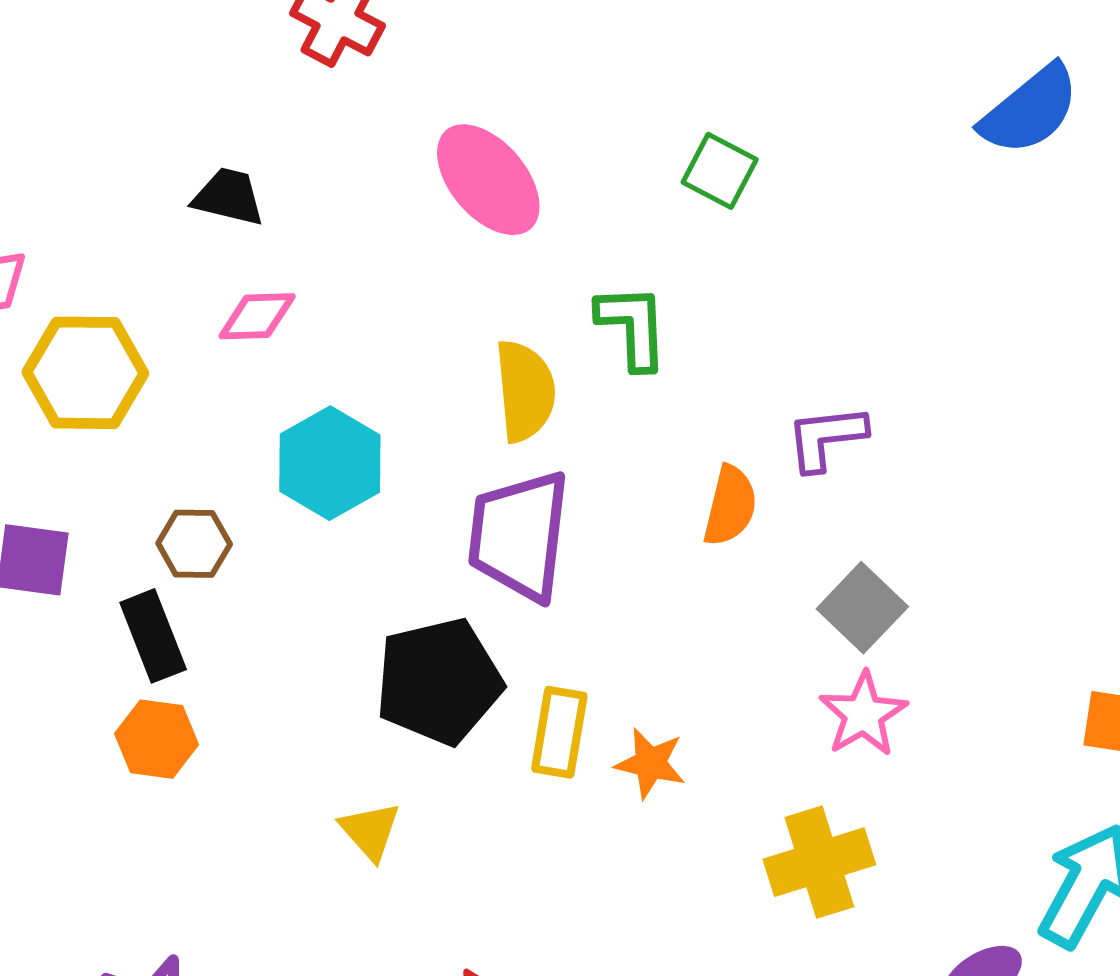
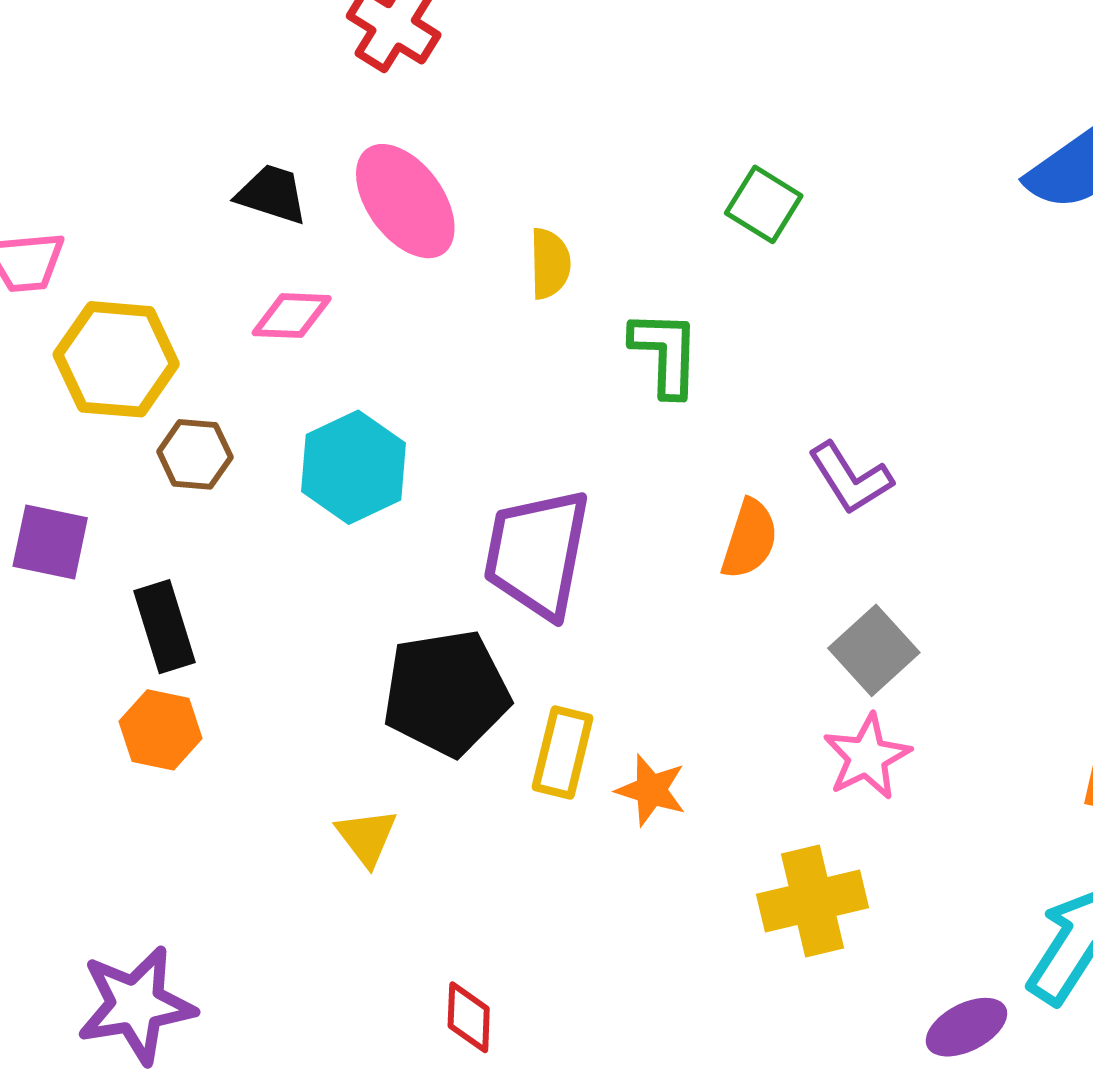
pink ellipse: (488, 180) -> (405, 201), moved
yellow semicircle: (525, 391) -> (550, 264), moved, size x0.7
purple L-shape: (826, 438) -> (850, 478), turned -120
brown hexagon: (194, 544) -> (195, 454), moved

